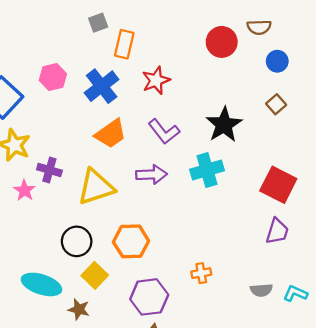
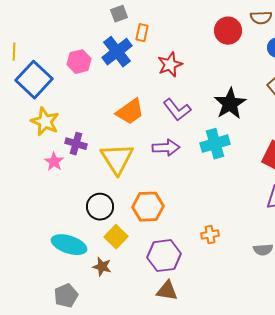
orange rectangle: (124, 44) -> (142, 33), size x0.7
blue cross: (102, 86) -> (117, 52), moved
yellow triangle: (96, 187) -> (117, 159), turned -45

